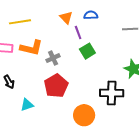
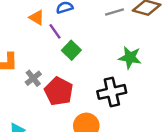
gray cross: (53, 58) -> (33, 78), moved
red pentagon: (56, 86) -> (59, 91), moved

